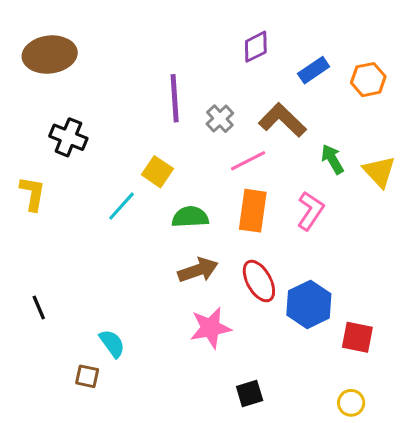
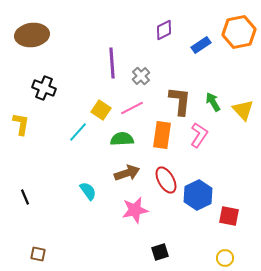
orange hexagon: (368, 80) -> (239, 32), moved, size x1.5
brown L-shape: (282, 120) -> (180, 101), moved, turned 52
pink line: (248, 161) -> (132, 108), moved
cyan semicircle: (112, 343) -> (88, 191), moved
brown square: (87, 376) -> (38, 254), moved

